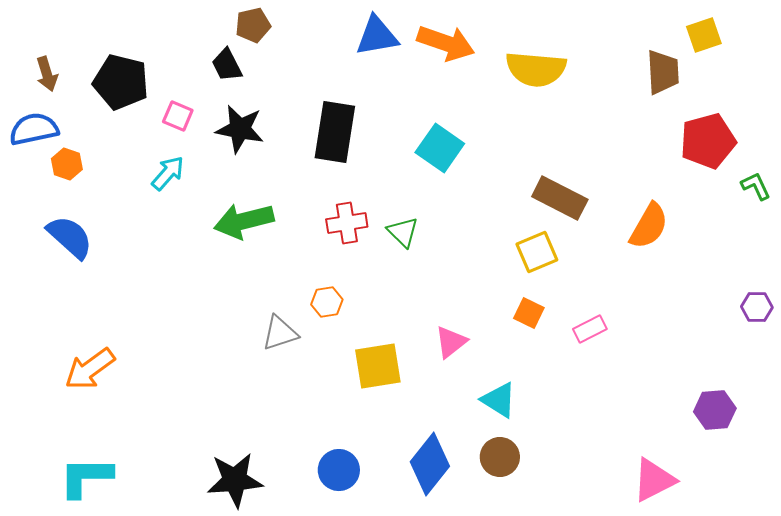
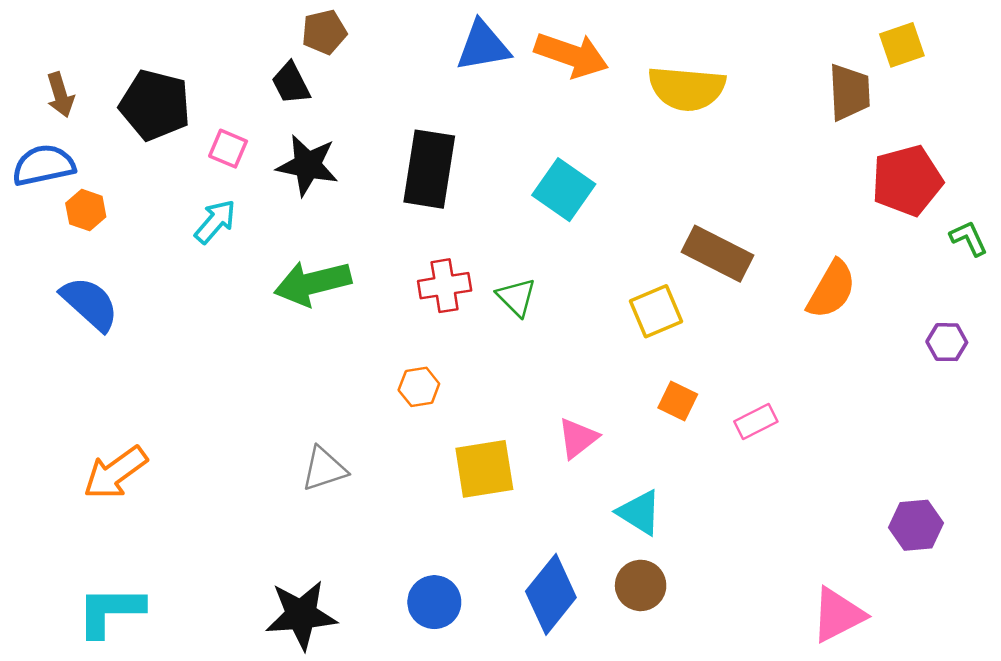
yellow square: (537, 252) -> (656, 311), moved
purple hexagon: (757, 307) -> (947, 342), moved
gray triangle: (280, 333) -> (324, 469), moved

